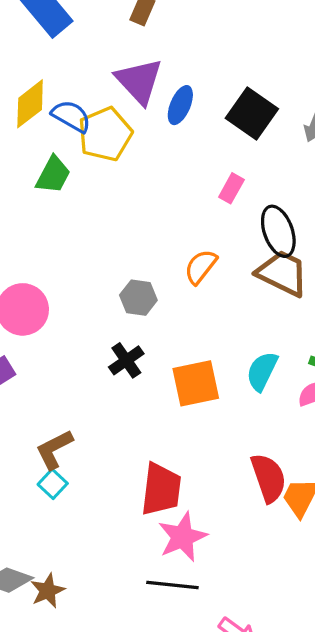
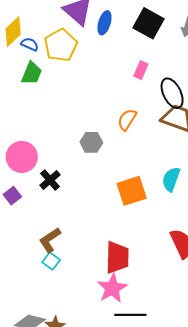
blue semicircle: (71, 116) -> (30, 44), moved, size x0.7
black cross: (126, 360) -> (50, 180), moved
pink star: (182, 537) -> (112, 288), moved

